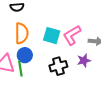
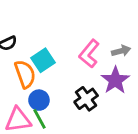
cyan square: (52, 36) -> (43, 60), moved, turned -30
purple star: (84, 61) -> (115, 80), size x1.5

